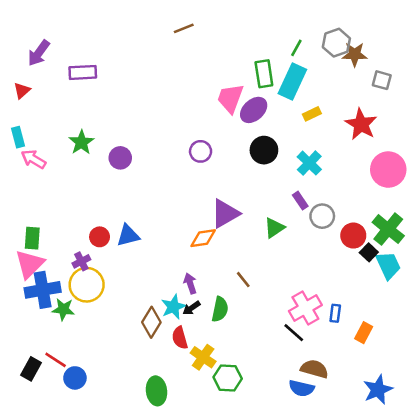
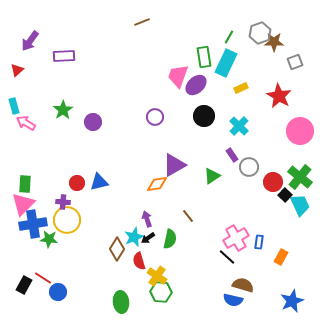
gray square: (382, 80) -> (295, 62), turned -35
purple cross: (81, 261) -> (63, 202), turned 32
green hexagon: (228, 378) -> (161, 292), moved

